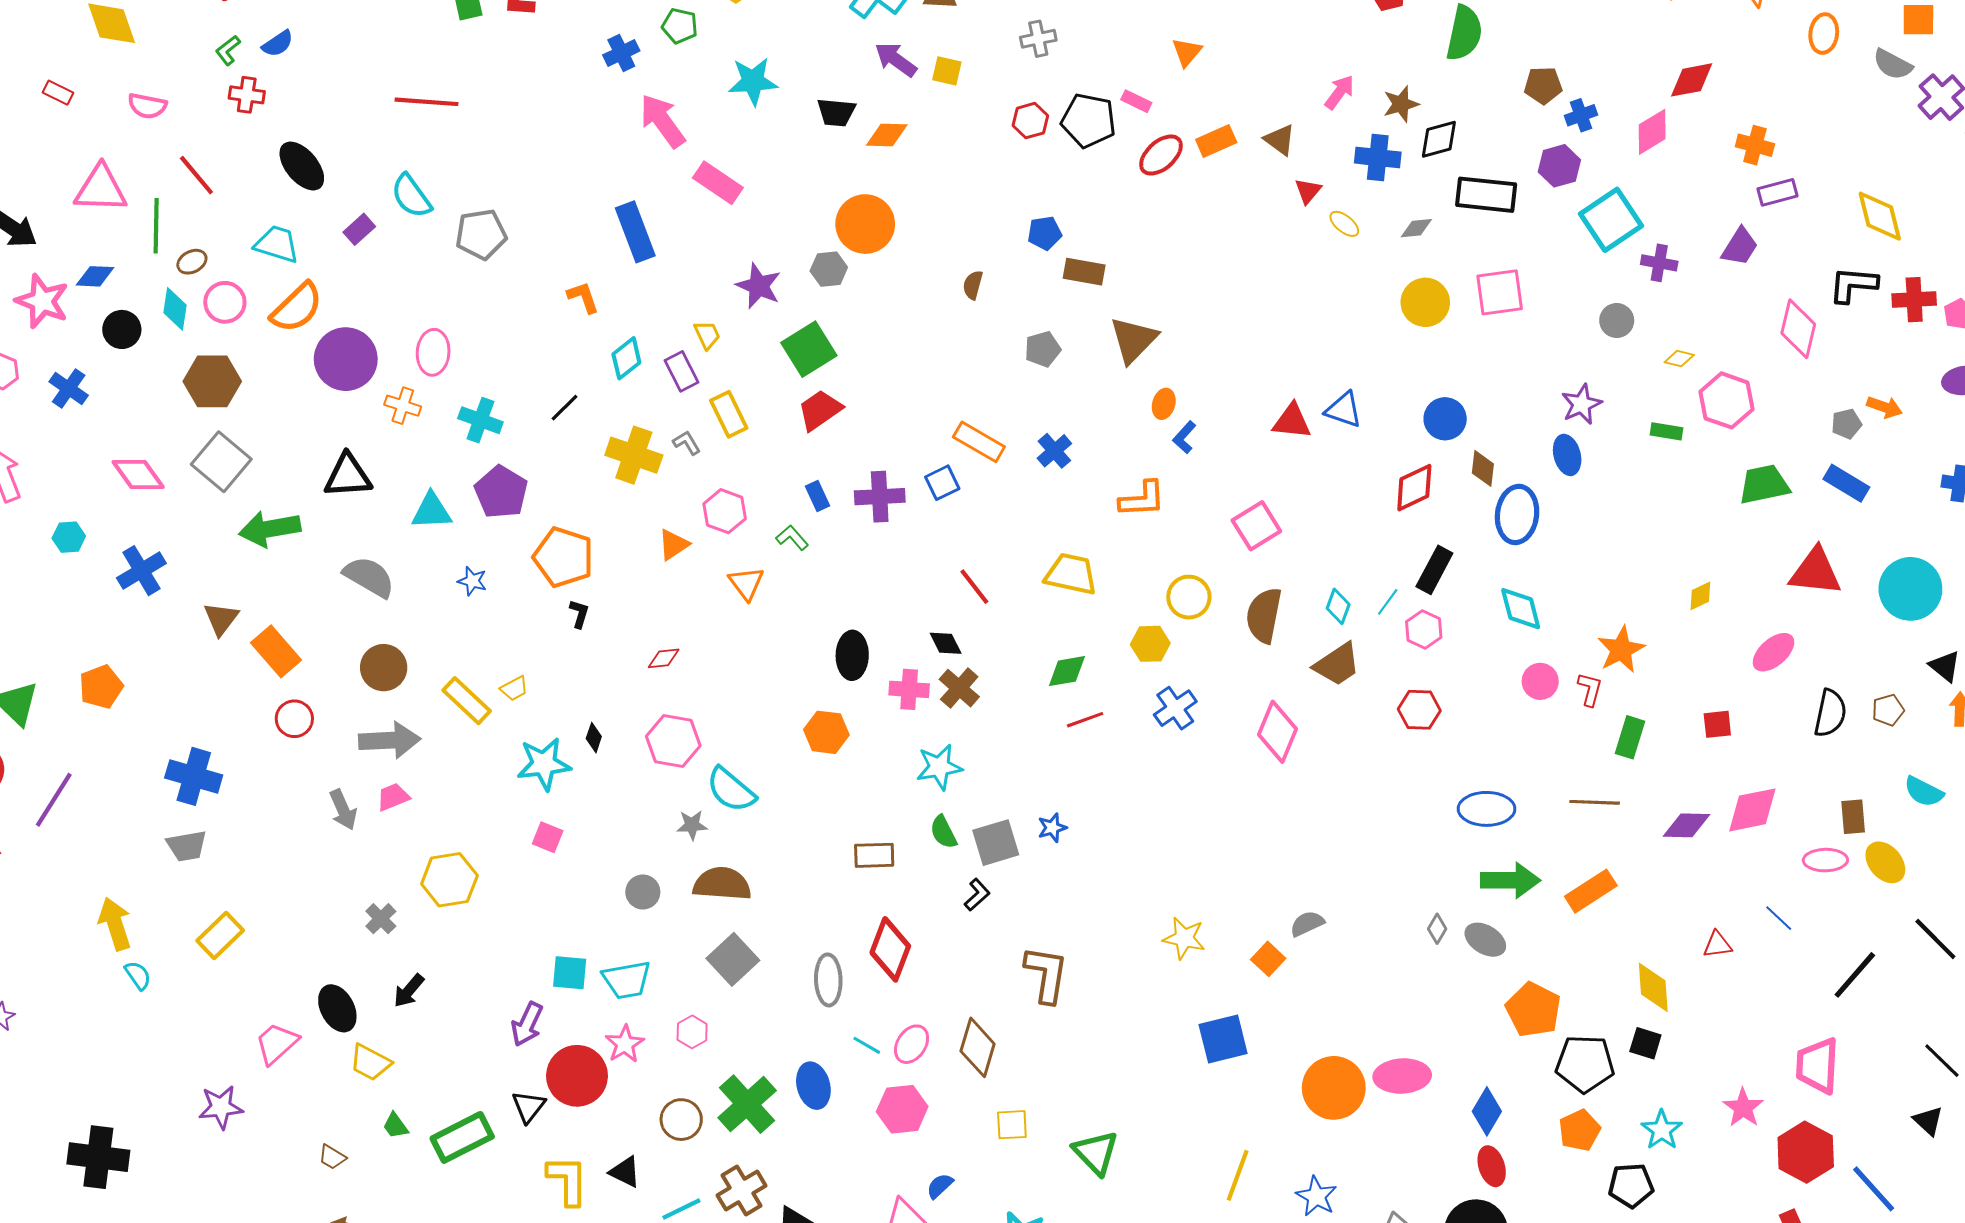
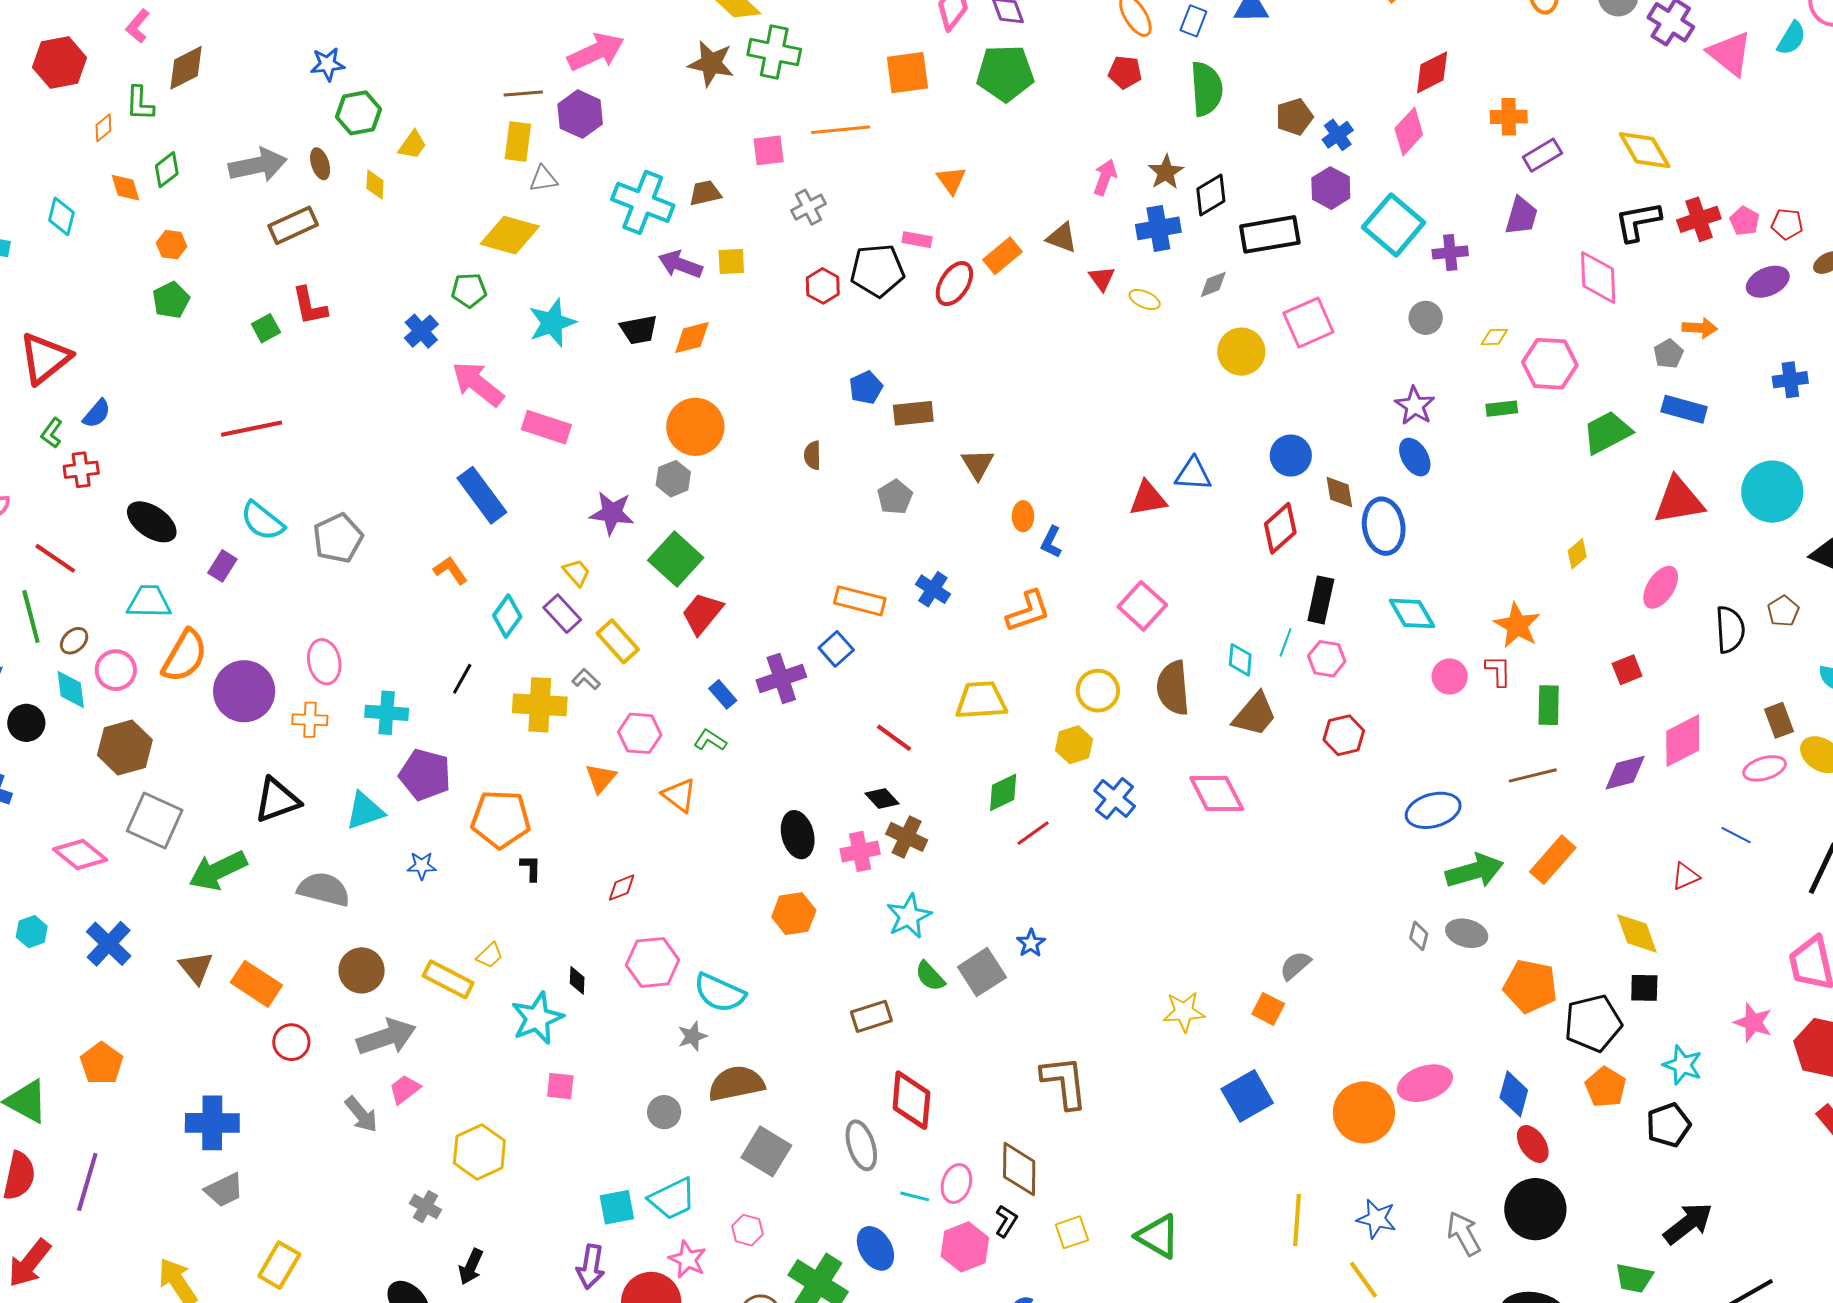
brown triangle: (1133, 340) -> (978, 464), size x0.7
pink diamond: (1278, 732) -> (1217, 793), turned -34
black L-shape: (977, 895) -> (1006, 1221), moved

